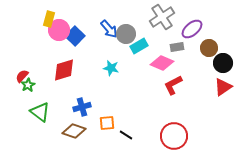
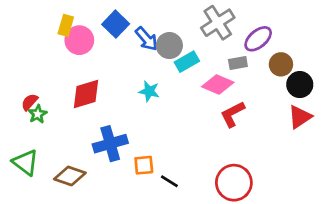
blue square: (75, 36) -> (116, 24), moved
blue cross: (82, 107) -> (110, 144), size x1.4
green triangle: (40, 112) -> (26, 162), moved
brown diamond: (74, 131) -> (70, 176), moved

